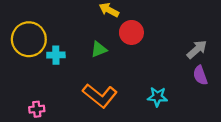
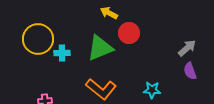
green triangle: (99, 49) -> (100, 48), size x1.8

